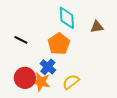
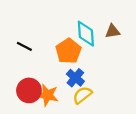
cyan diamond: (67, 18) -> (86, 34), moved
blue cross: (48, 67) -> (75, 78), moved

